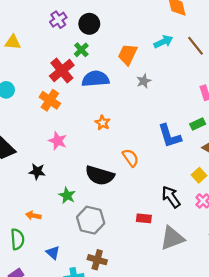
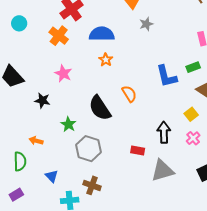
blue semicircle: (95, 79) -> (102, 34), moved
black semicircle: (100, 175) -> (100, 108), turned 36
black arrow: (171, 197) -> (164, 132), turned 30

